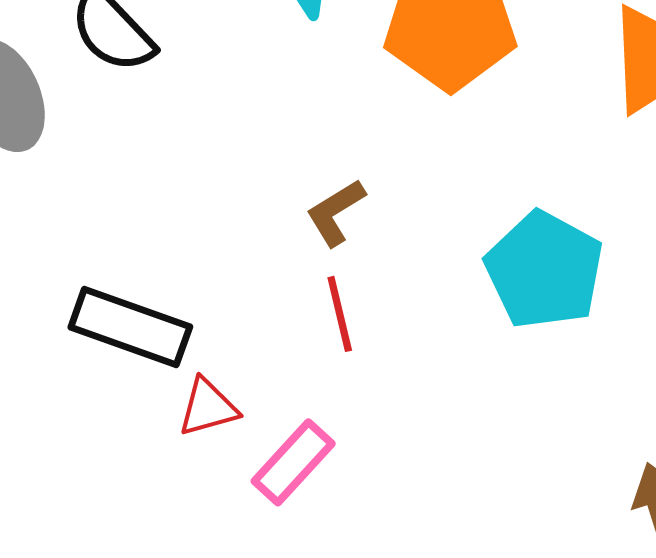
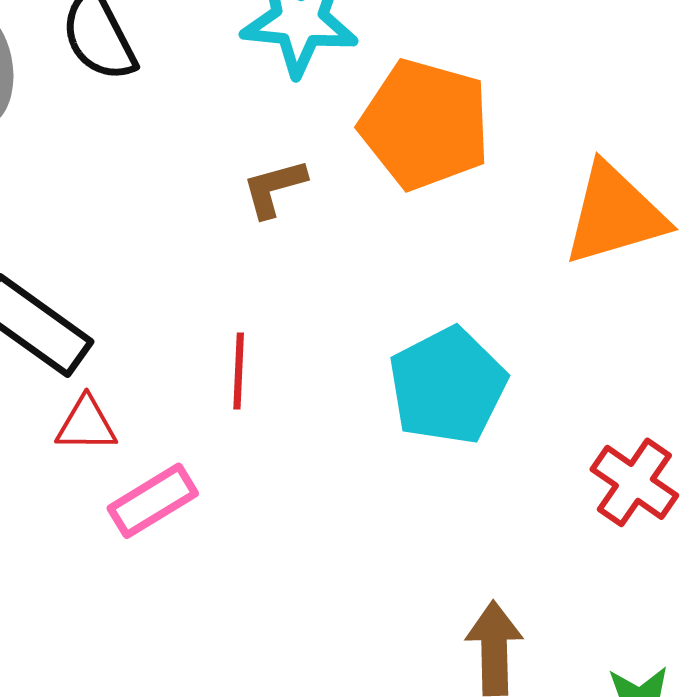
brown L-shape: (336, 212) -> (274, 188), moved

